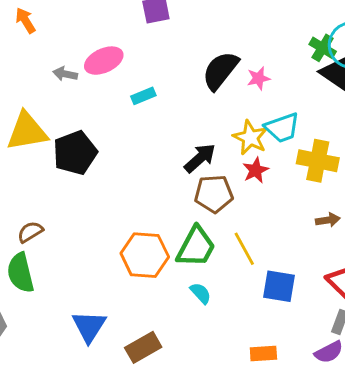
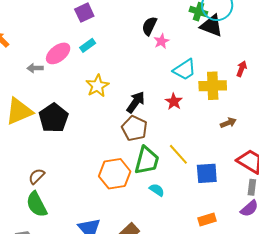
black semicircle: (220, 71) -> (149, 26), moved, size x0.7
cyan rectangle: (143, 96) -> (88, 45), moved
yellow star: (250, 138) -> (97, 86), moved, turned 30
brown pentagon: (214, 194) -> (134, 128), moved, turned -30

